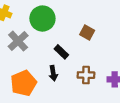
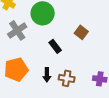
black arrow: (53, 73) -> (47, 75), moved
brown cross: (86, 75) -> (67, 78), moved

